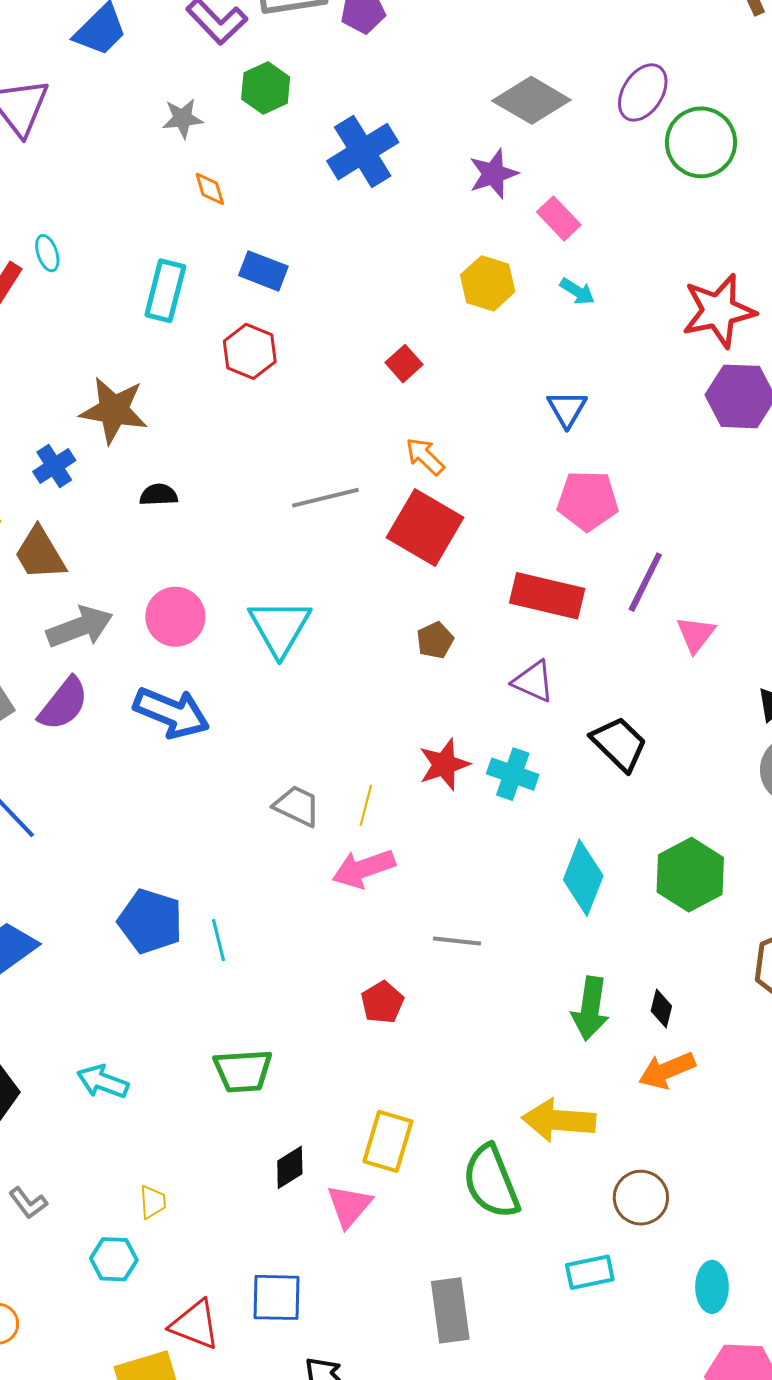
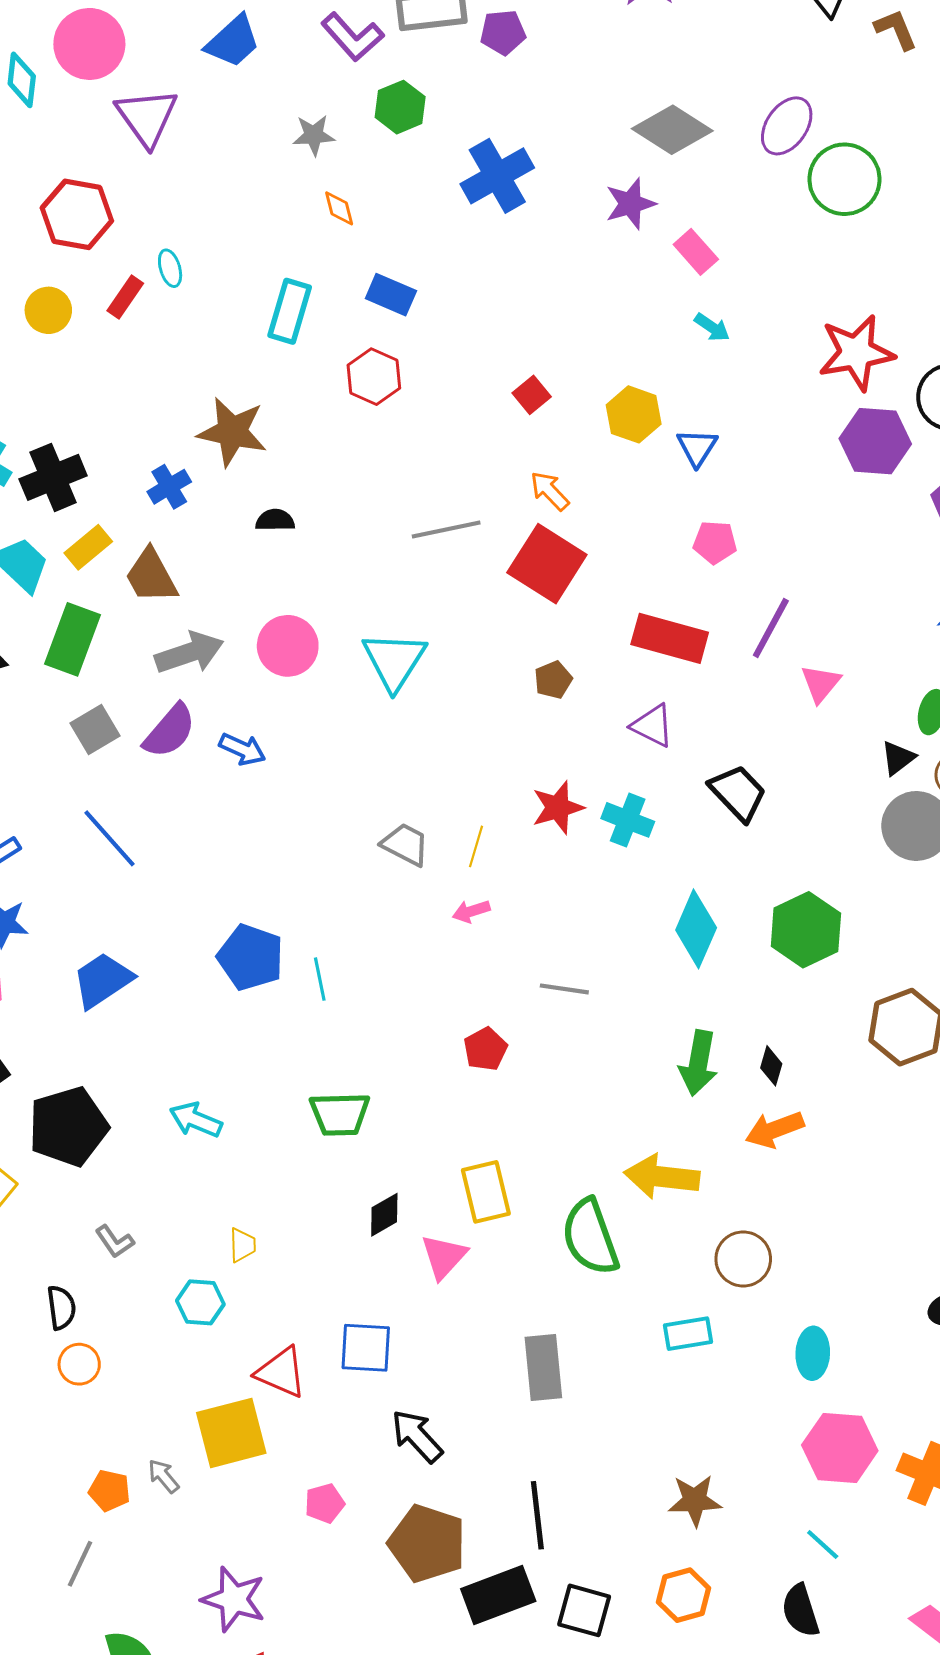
yellow hexagon: (488, 283) -> (634, 414), moved
pink pentagon: (588, 501) -> (715, 542), size x0.7
blue arrow: (172, 713) -> (242, 749), moved, size x0.6
pink arrow: (364, 869) -> (471, 911), size x0.6
yellow rectangle: (388, 1141) -> (486, 1192), turned -32

